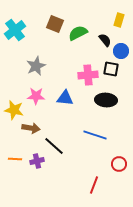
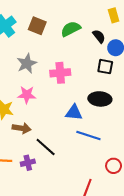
yellow rectangle: (119, 20) -> (114, 15), turned -32
brown square: (55, 24) -> (37, 26), moved
pink cross: (88, 75) -> (60, 73), moved
blue triangle: (65, 98) -> (74, 113), moved

